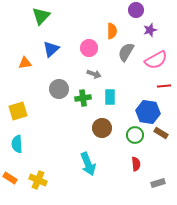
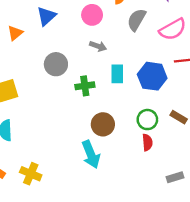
orange triangle: (25, 63) -> (15, 33), turned -32
green cross: (83, 98) -> (85, 86), moved
blue hexagon: (148, 112) -> (152, 76), moved
brown circle: (102, 128) -> (103, 124), moved
red semicircle: (136, 164) -> (147, 142), moved

